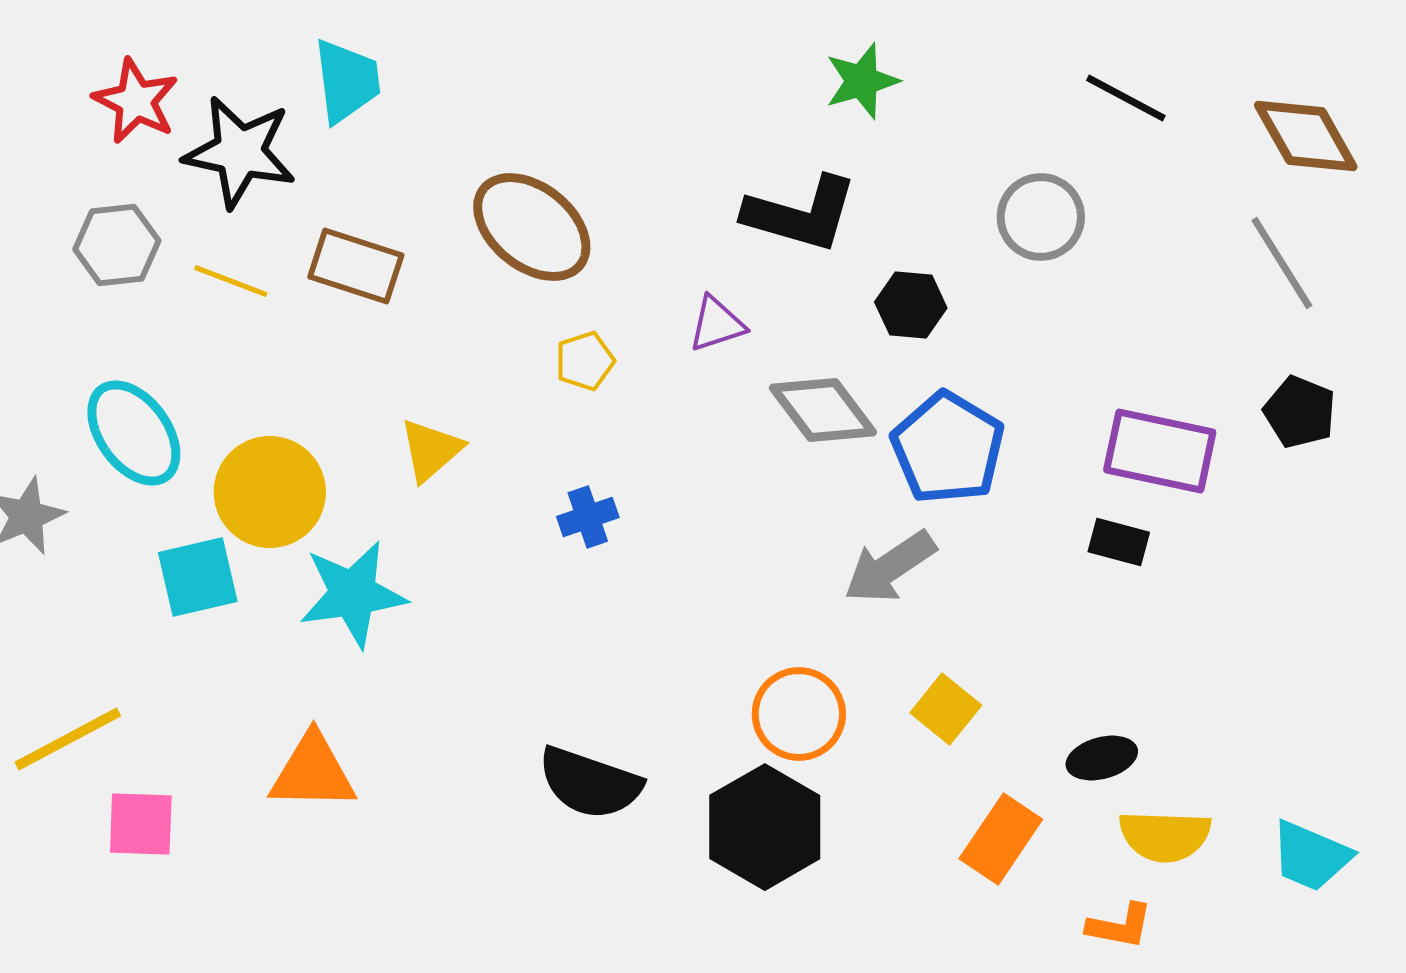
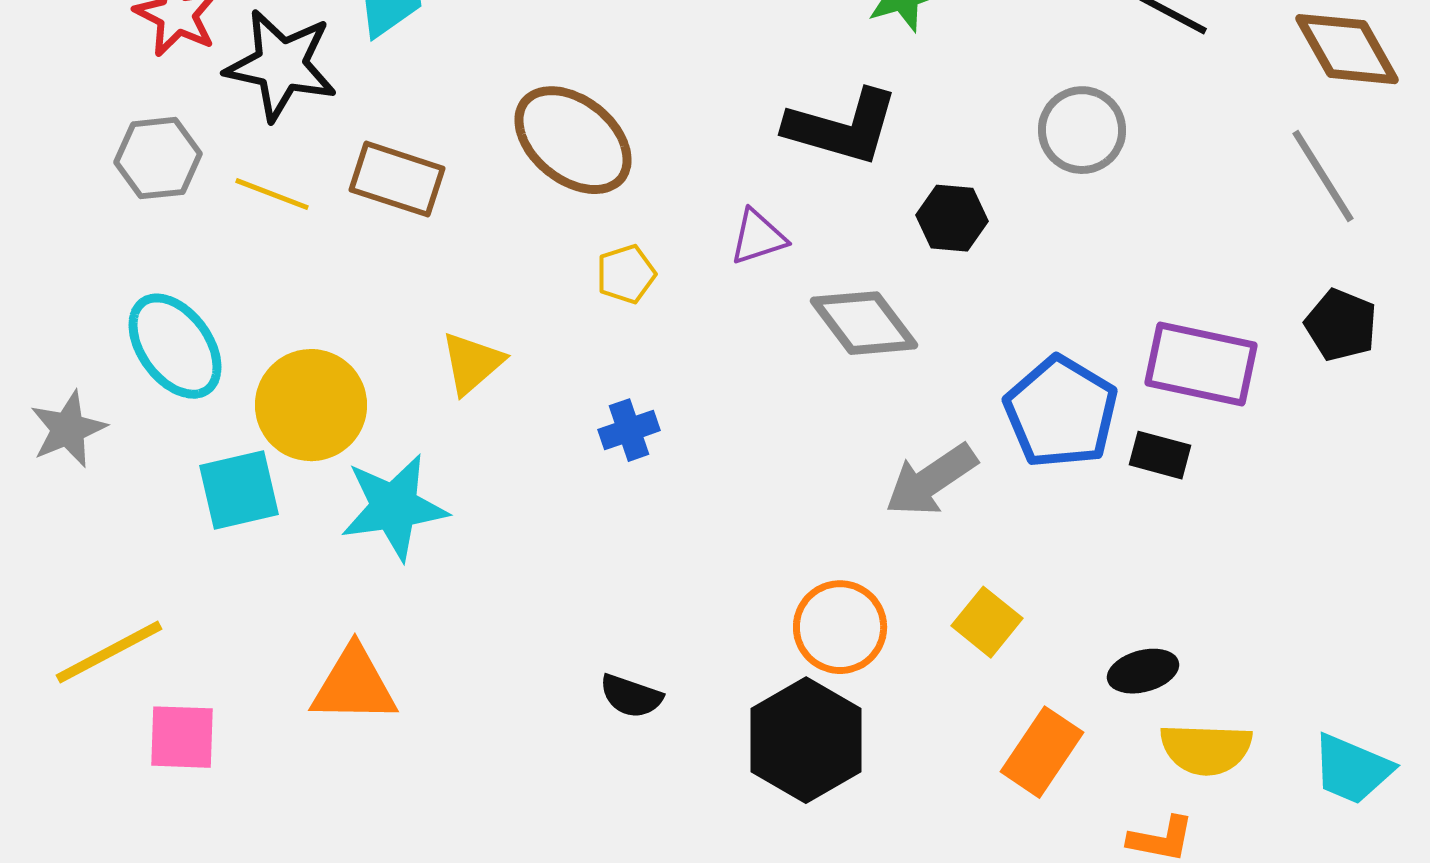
blue pentagon: (948, 448) -> (1061, 412), moved
black semicircle: (590, 783) -> (631, 696), size x0.6

